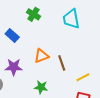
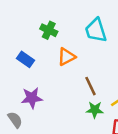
orange triangle: (42, 56) -> (67, 57), moved
green star: (41, 87) -> (95, 110), moved

